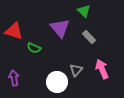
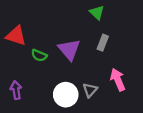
purple triangle: (60, 28) -> (69, 50), moved
gray rectangle: (89, 37) -> (103, 43), turned 64
gray triangle: (76, 70) -> (90, 90), moved

